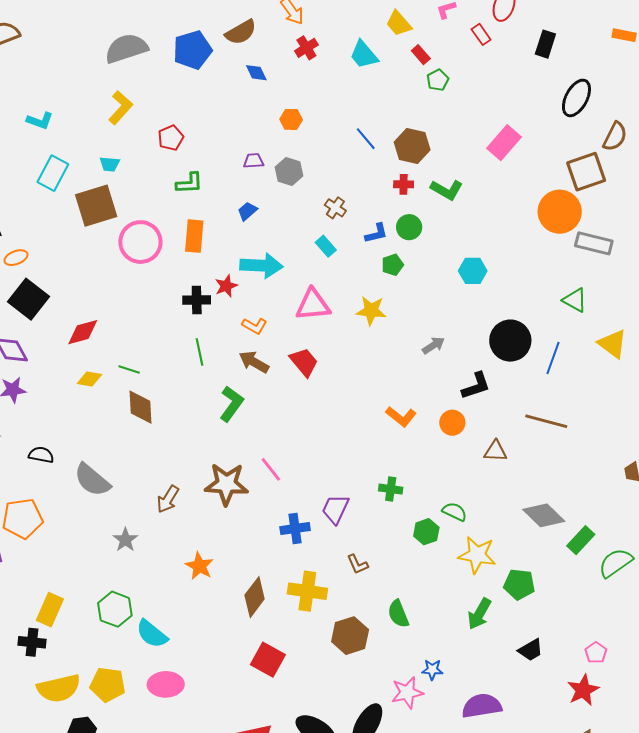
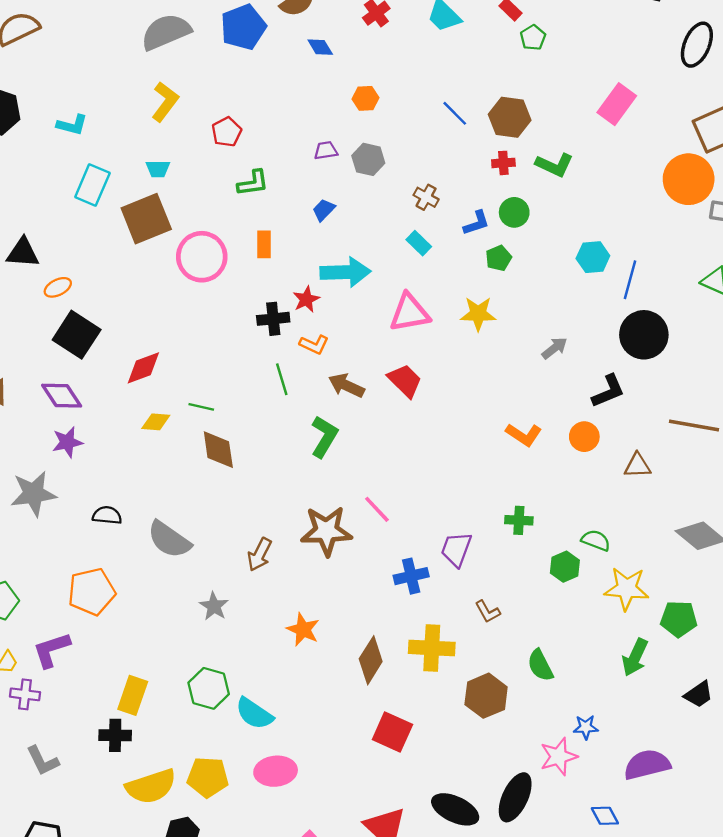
orange rectangle: (194, 236) -> (264, 244), size x0.7
orange L-shape: (255, 326) -> (314, 345), moved
blue line: (553, 358) -> (630, 280), moved

